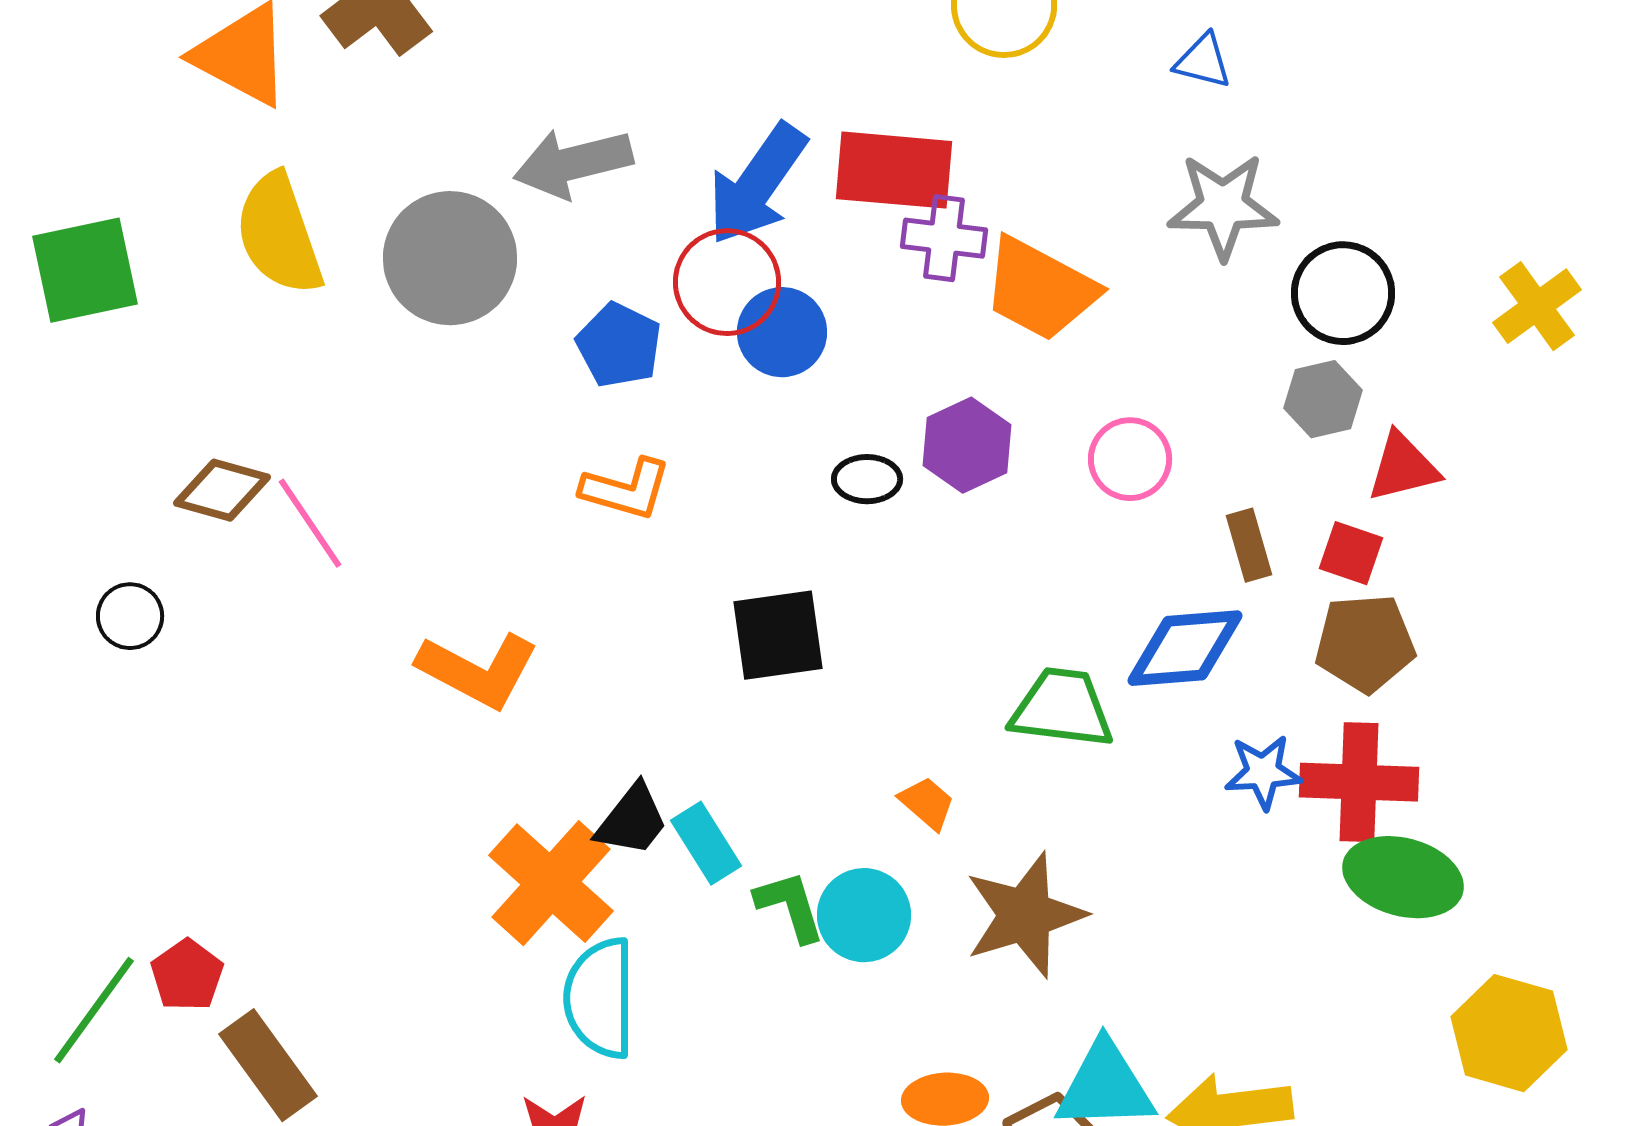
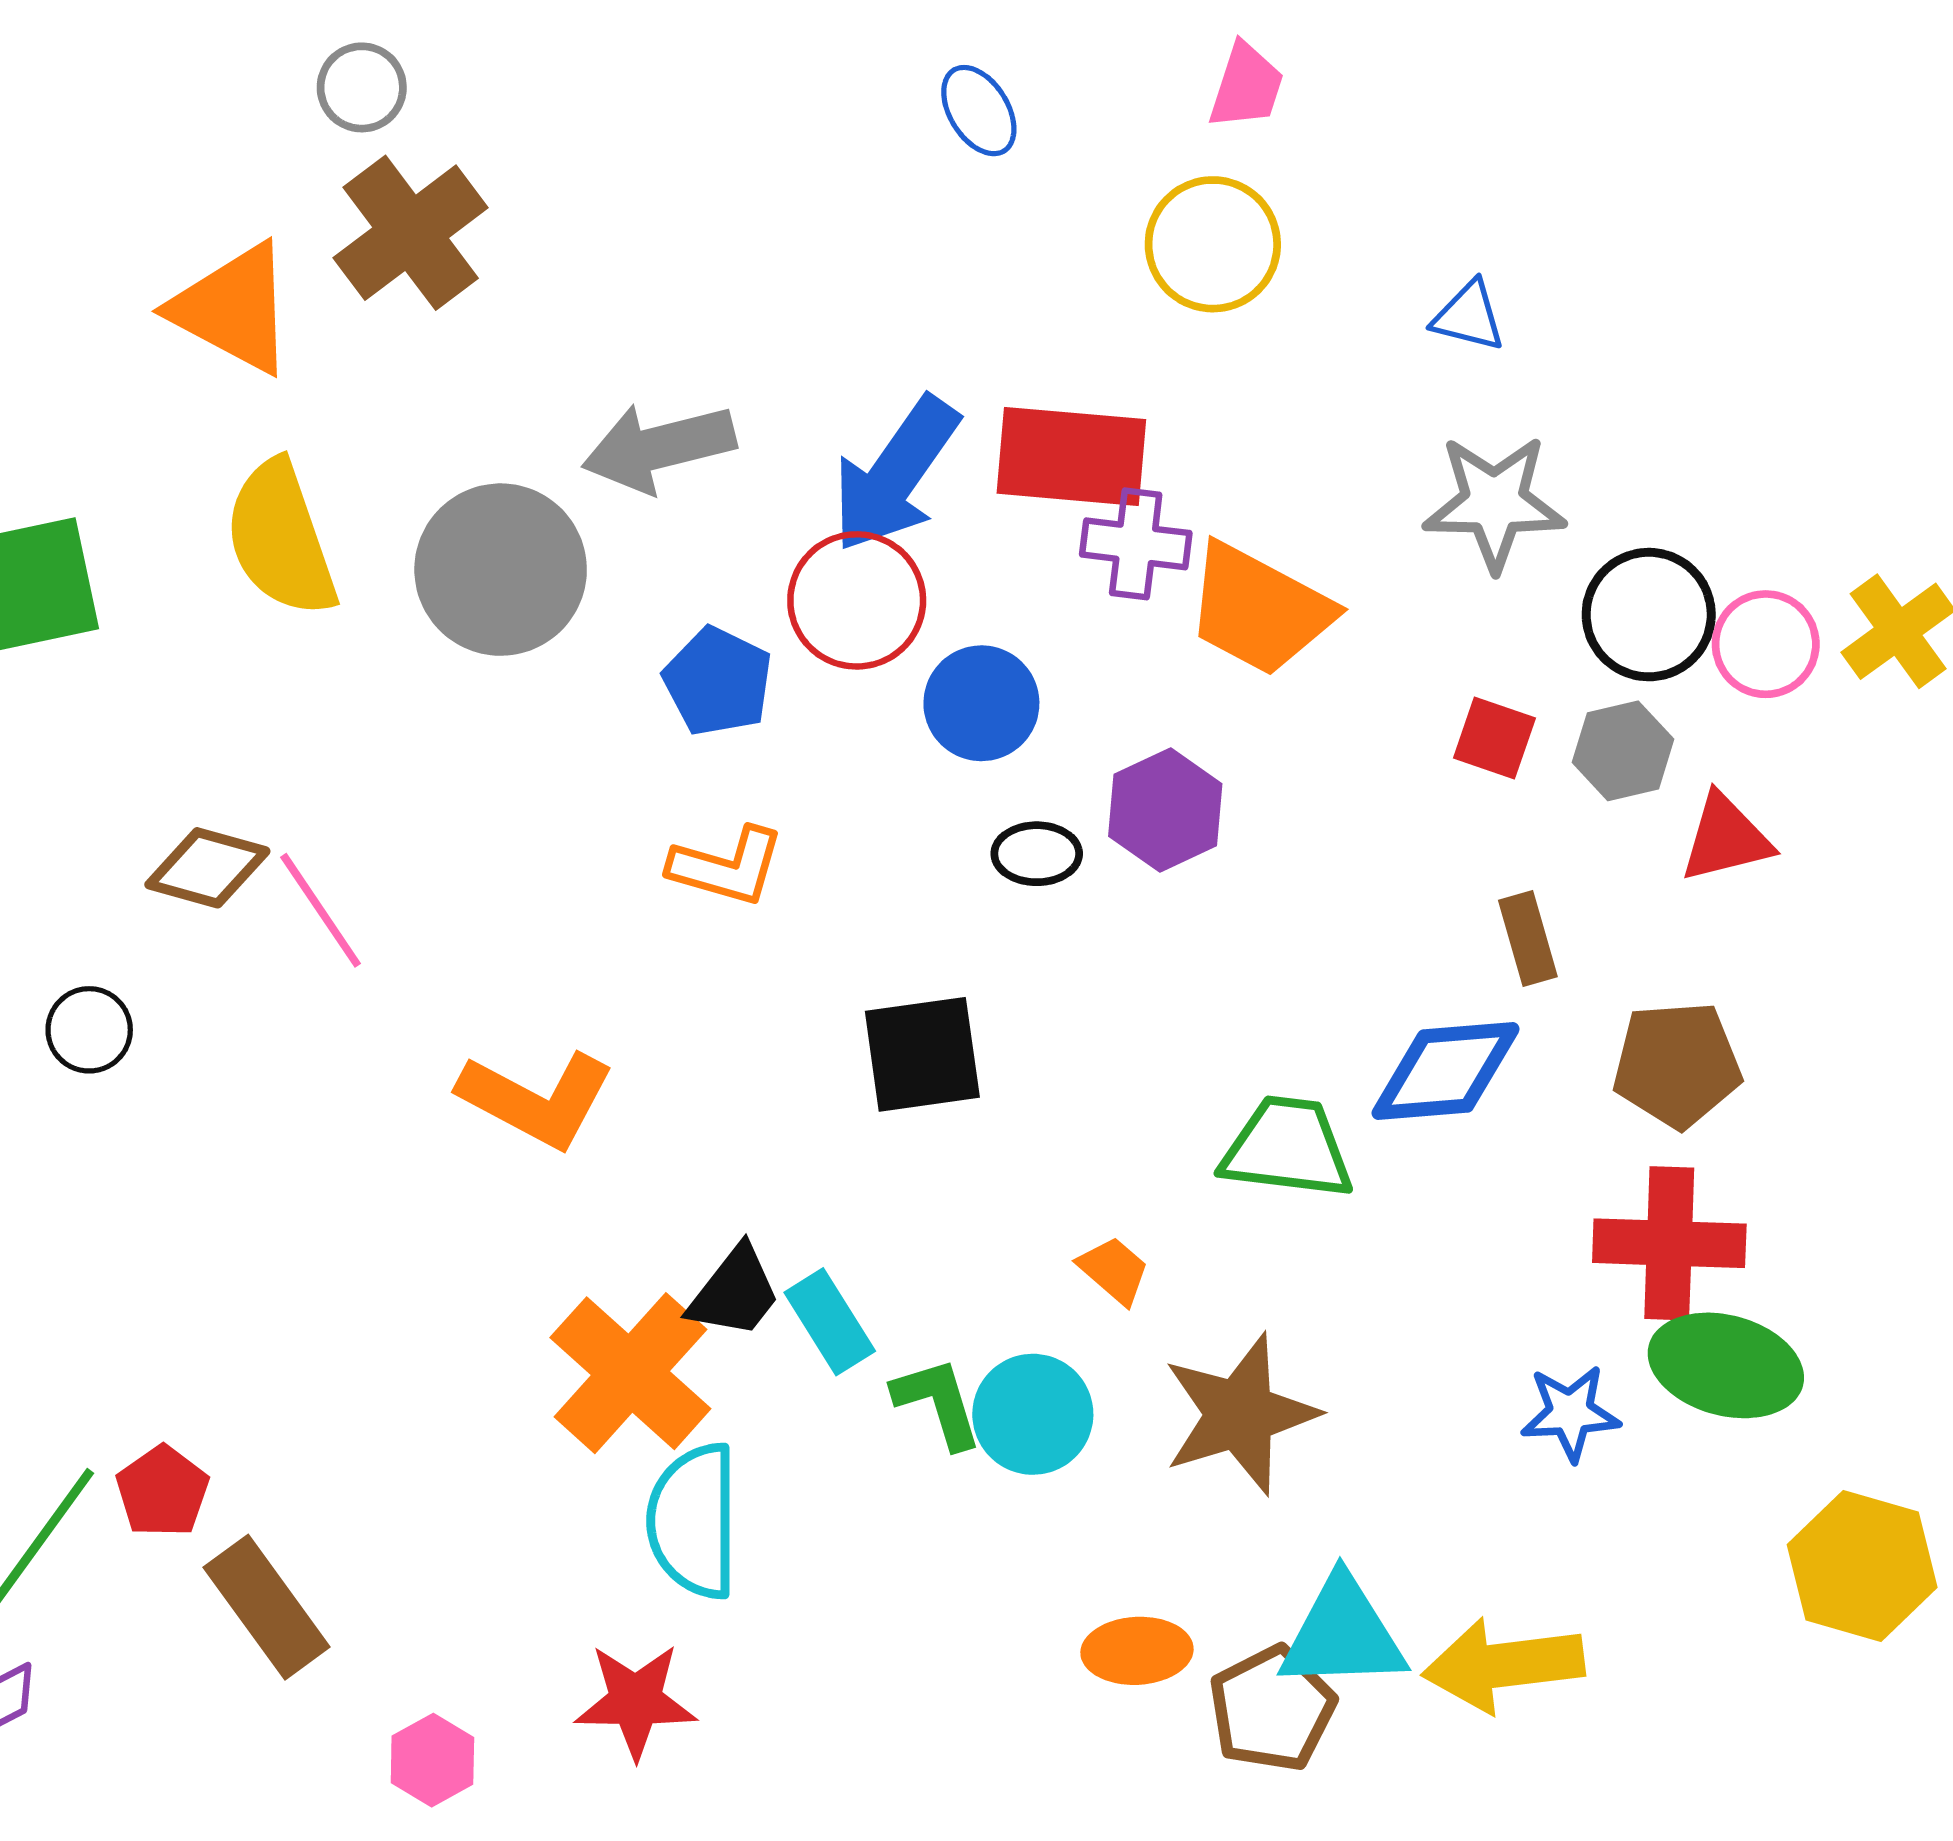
blue circle: (782, 332) -> (981, 703), moved
pink circle: (1130, 459) -> (1766, 644), moved
red square: (1351, 553) -> (1494, 738), moved
blue star: (1263, 772) -> (1570, 1413), moved

